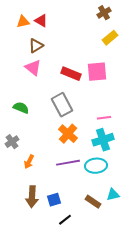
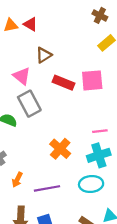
brown cross: (104, 13) -> (100, 15), turned -32
brown triangle: (36, 46) -> (44, 55), moved
gray rectangle: (62, 105) -> (29, 104), moved
purple line: (68, 163) -> (47, 188), moved

